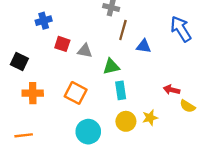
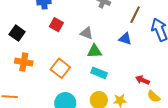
brown line: (123, 30) -> (135, 15), moved
gray triangle: (85, 51) -> (87, 33), moved
cyan rectangle: (121, 90) -> (99, 73), turned -70

